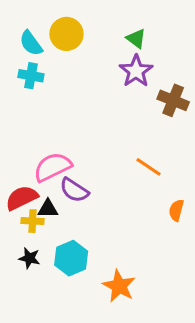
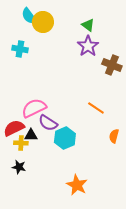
cyan semicircle: (31, 43) -> (29, 16), moved
cyan hexagon: (71, 258) -> (65, 138), moved

